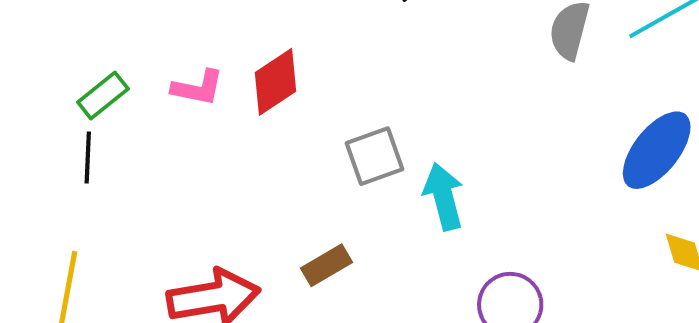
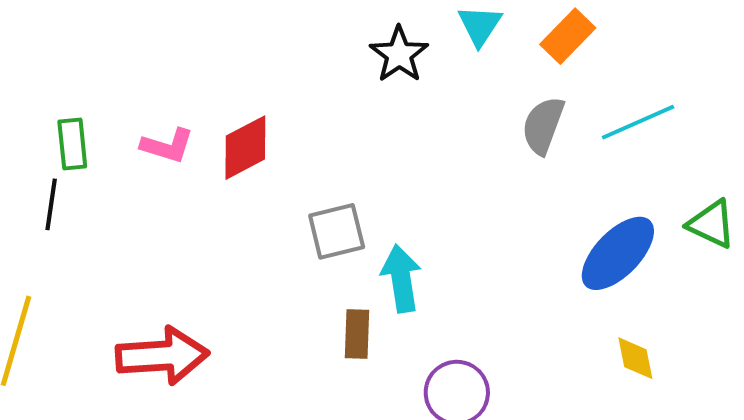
green rectangle: (103, 95) -> (72, 144), turned -63
brown rectangle: (327, 265) -> (357, 334), moved, turned -63

